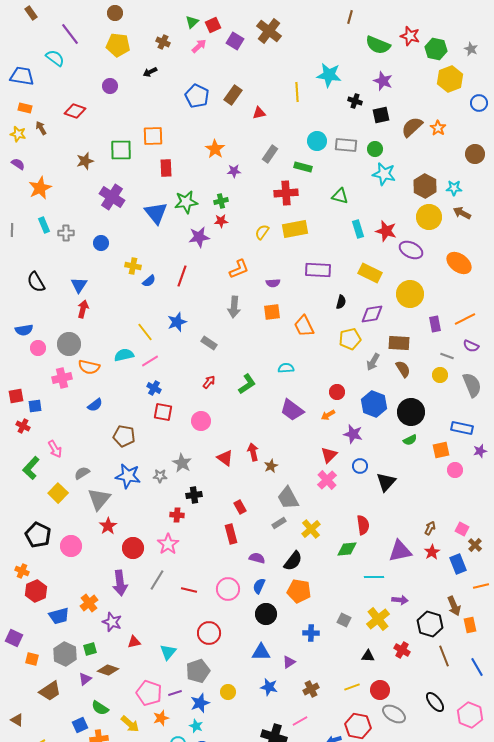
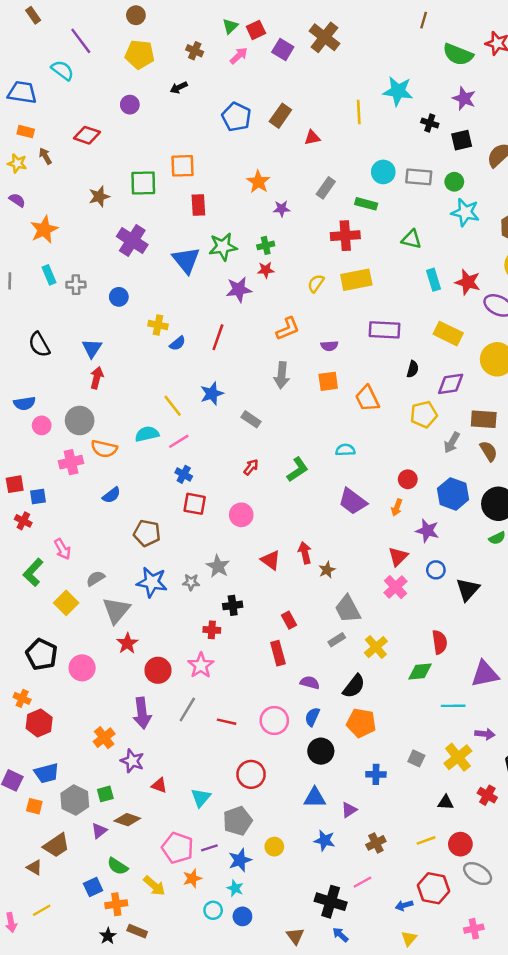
orange arrow: (328, 415) -> (397, 507), turned -40
blue trapezoid: (59, 616) -> (47, 773), moved
red triangle: (134, 642) -> (159, 785), turned 32
brown triangle: (17, 720) -> (34, 867), moved

